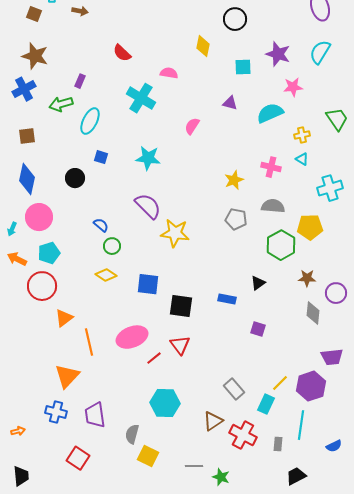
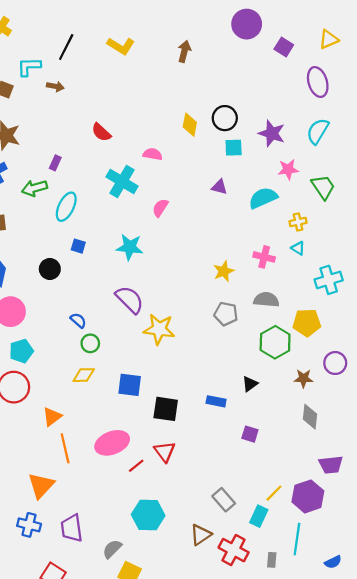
black circle: (235, 19) -> (225, 118), moved
green trapezoid: (337, 119) -> (323, 187), moved
pink semicircle: (192, 126) -> (160, 208), moved
yellow diamond: (106, 275) -> (84, 375), turned -35
purple circle: (336, 293) -> (335, 363), moved
orange triangle: (64, 318) -> (52, 417), moved
gray semicircle: (132, 434) -> (112, 549), turned 30

